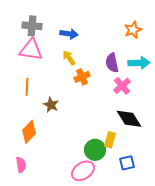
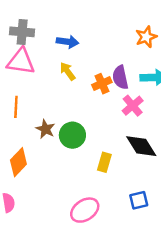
orange cross: (82, 77) -> (102, 84), moved
yellow rectangle: (110, 140) -> (104, 162), moved
green circle: (95, 150) -> (72, 135), moved

